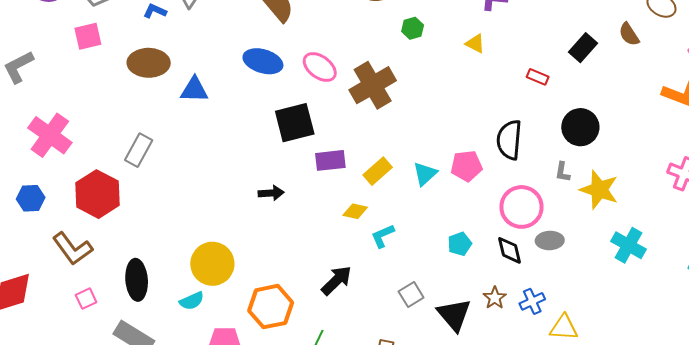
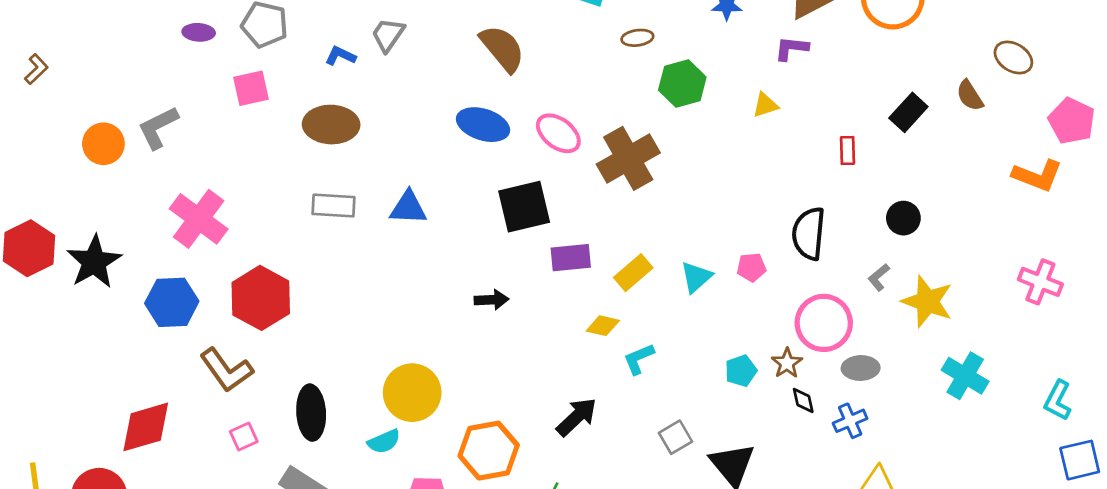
green hexagon: (413, 28) -> (682, 84), size x1.6
yellow triangle: (475, 44) -> (765, 105), turned -45
red rectangle: (538, 77) -> (847, 150), turned 65
blue triangle: (194, 90) -> (408, 208), moved
black circle: (580, 127) -> (903, 218), size x0.7
gray rectangle: (139, 150) -> (333, 206), moved, turned 64
pink pentagon: (466, 166) -> (751, 267), size x0.7
gray L-shape: (562, 172) -> (879, 277), turned 40
blue hexagon: (31, 198) -> (172, 302), size x1.4
black diamond: (509, 250) -> (803, 400), moved, size x0.7
brown star: (495, 298) -> (787, 363), moved
blue cross: (532, 301) -> (850, 421), moved

